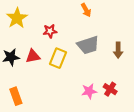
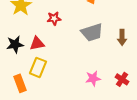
yellow rectangle: (58, 58) -> (38, 67), moved
red cross: (110, 89) -> (122, 79), moved

